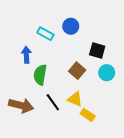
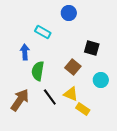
blue circle: (71, 26) -> (69, 13), moved
cyan circle: (107, 73) -> (101, 80), moved
brown arrow: (21, 105) -> (20, 100), turned -70

